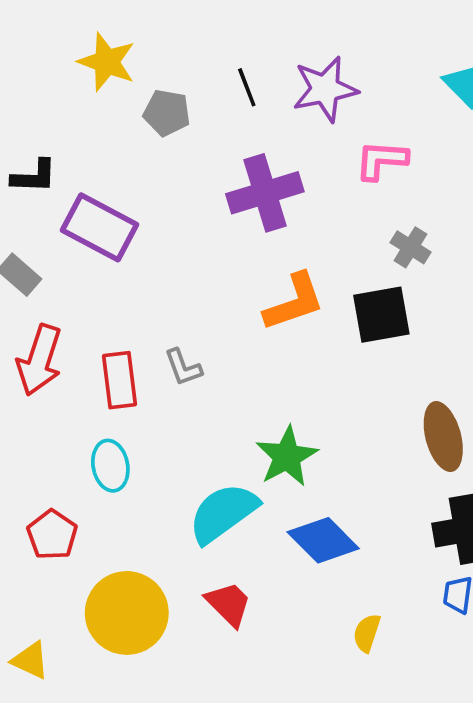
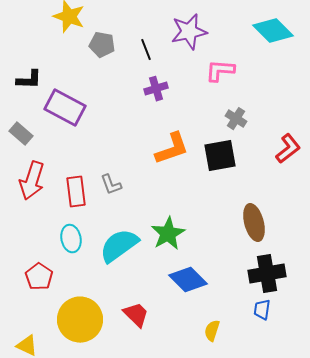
black line: (247, 87) -> (146, 50), moved
purple cross: (265, 193) -> (156, 89), size x0.6
cyan semicircle: (223, 513) -> (119, 246), moved

